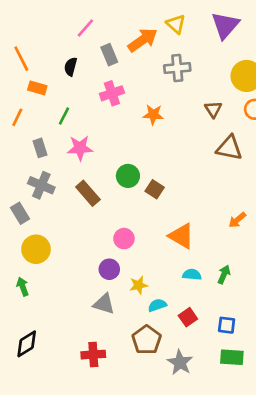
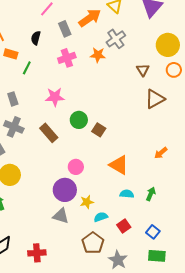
gray cross: (177, 68) -> (116, 39), turned -30
orange star: (153, 115) -> (98, 55), moved
green line: (64, 116) -> (27, 68), moved
pink star: (80, 148) -> (55, 97), moved
brown triangle: (229, 148) -> (155, 99), turned -40
purple circle: (109, 269) -> (65, 190), size x1.5
blue square: (227, 325) -> (153, 232), turned 32
red cross: (93, 355) -> (37, 253), moved

